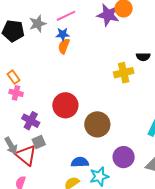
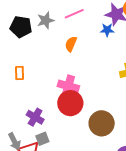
blue star: (63, 34) -> (107, 30), moved
orange rectangle: (14, 77) -> (20, 73), turned 32
pink cross: (16, 93) -> (68, 86), moved, size x1.5

